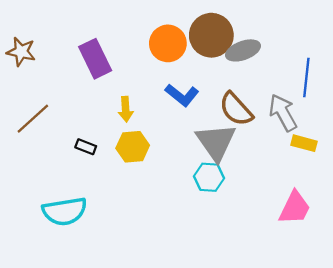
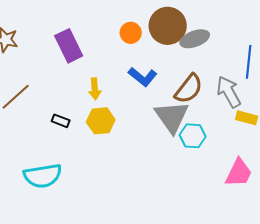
orange circle: (168, 43) -> (131, 33), size x0.7
brown semicircle: (236, 109) -> (189, 89), turned -100
cyan hexagon: (209, 177) -> (193, 136), moved

